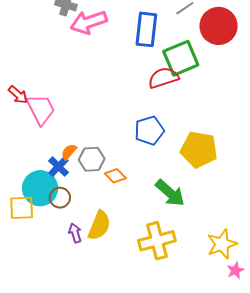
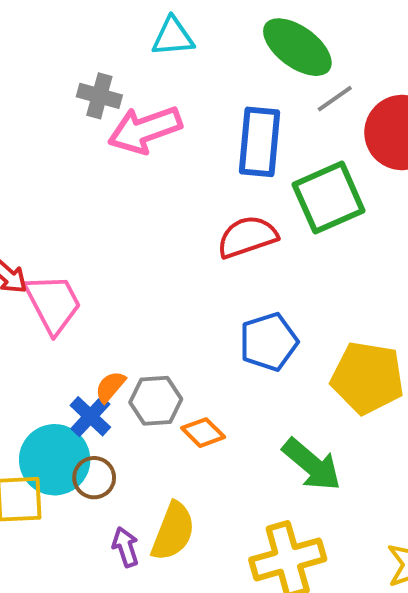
red semicircle: (163, 78) -> (247, 237), moved

